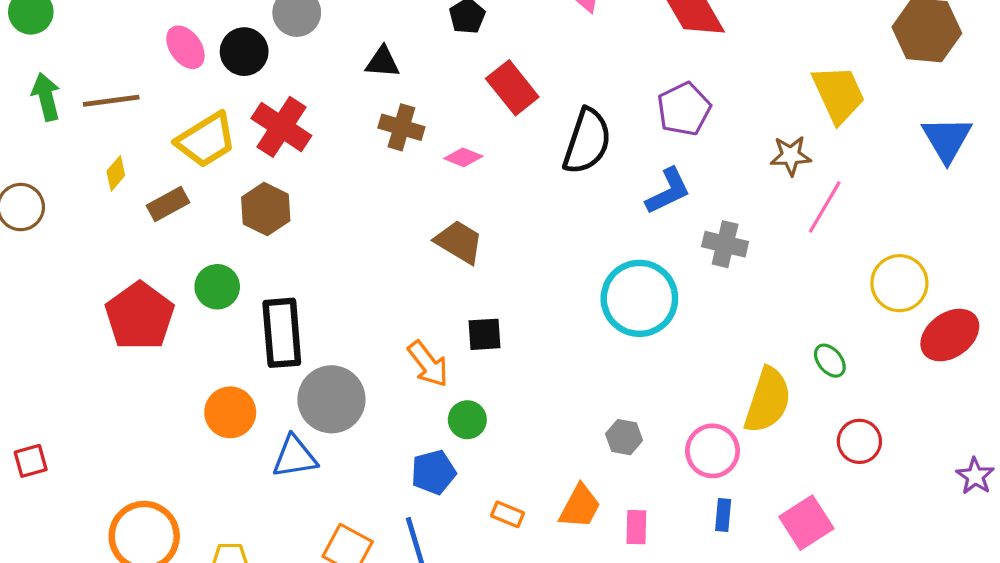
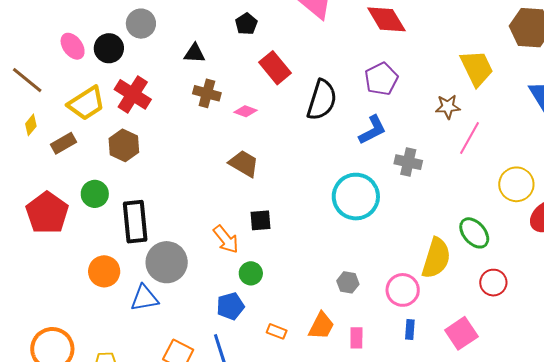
brown line: (111, 101) -> (27, 80), turned 48
green ellipse: (830, 361) -> (474, 233), size x1.5

